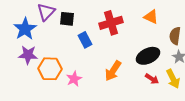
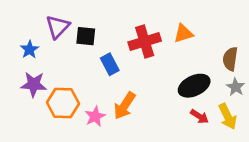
orange triangle: (151, 17) -> (183, 33), moved, turned -42
blue star: (25, 29) -> (30, 50), size x0.6
orange arrow: (113, 71) -> (125, 106), moved

